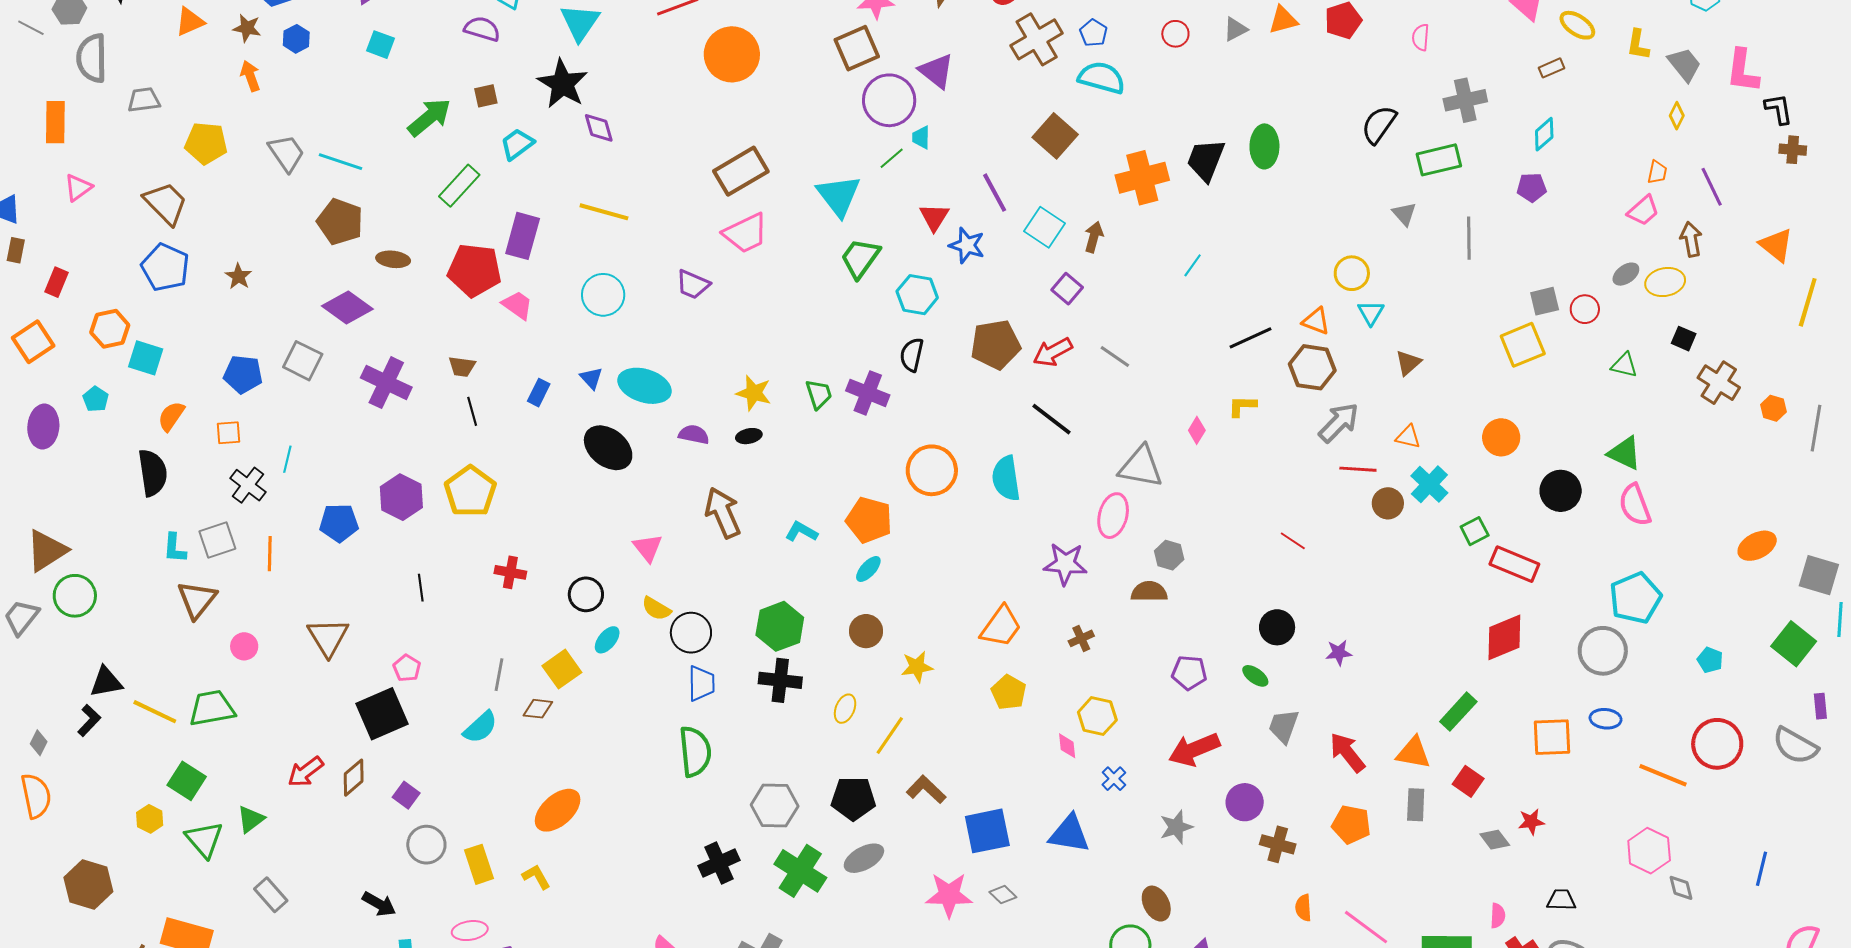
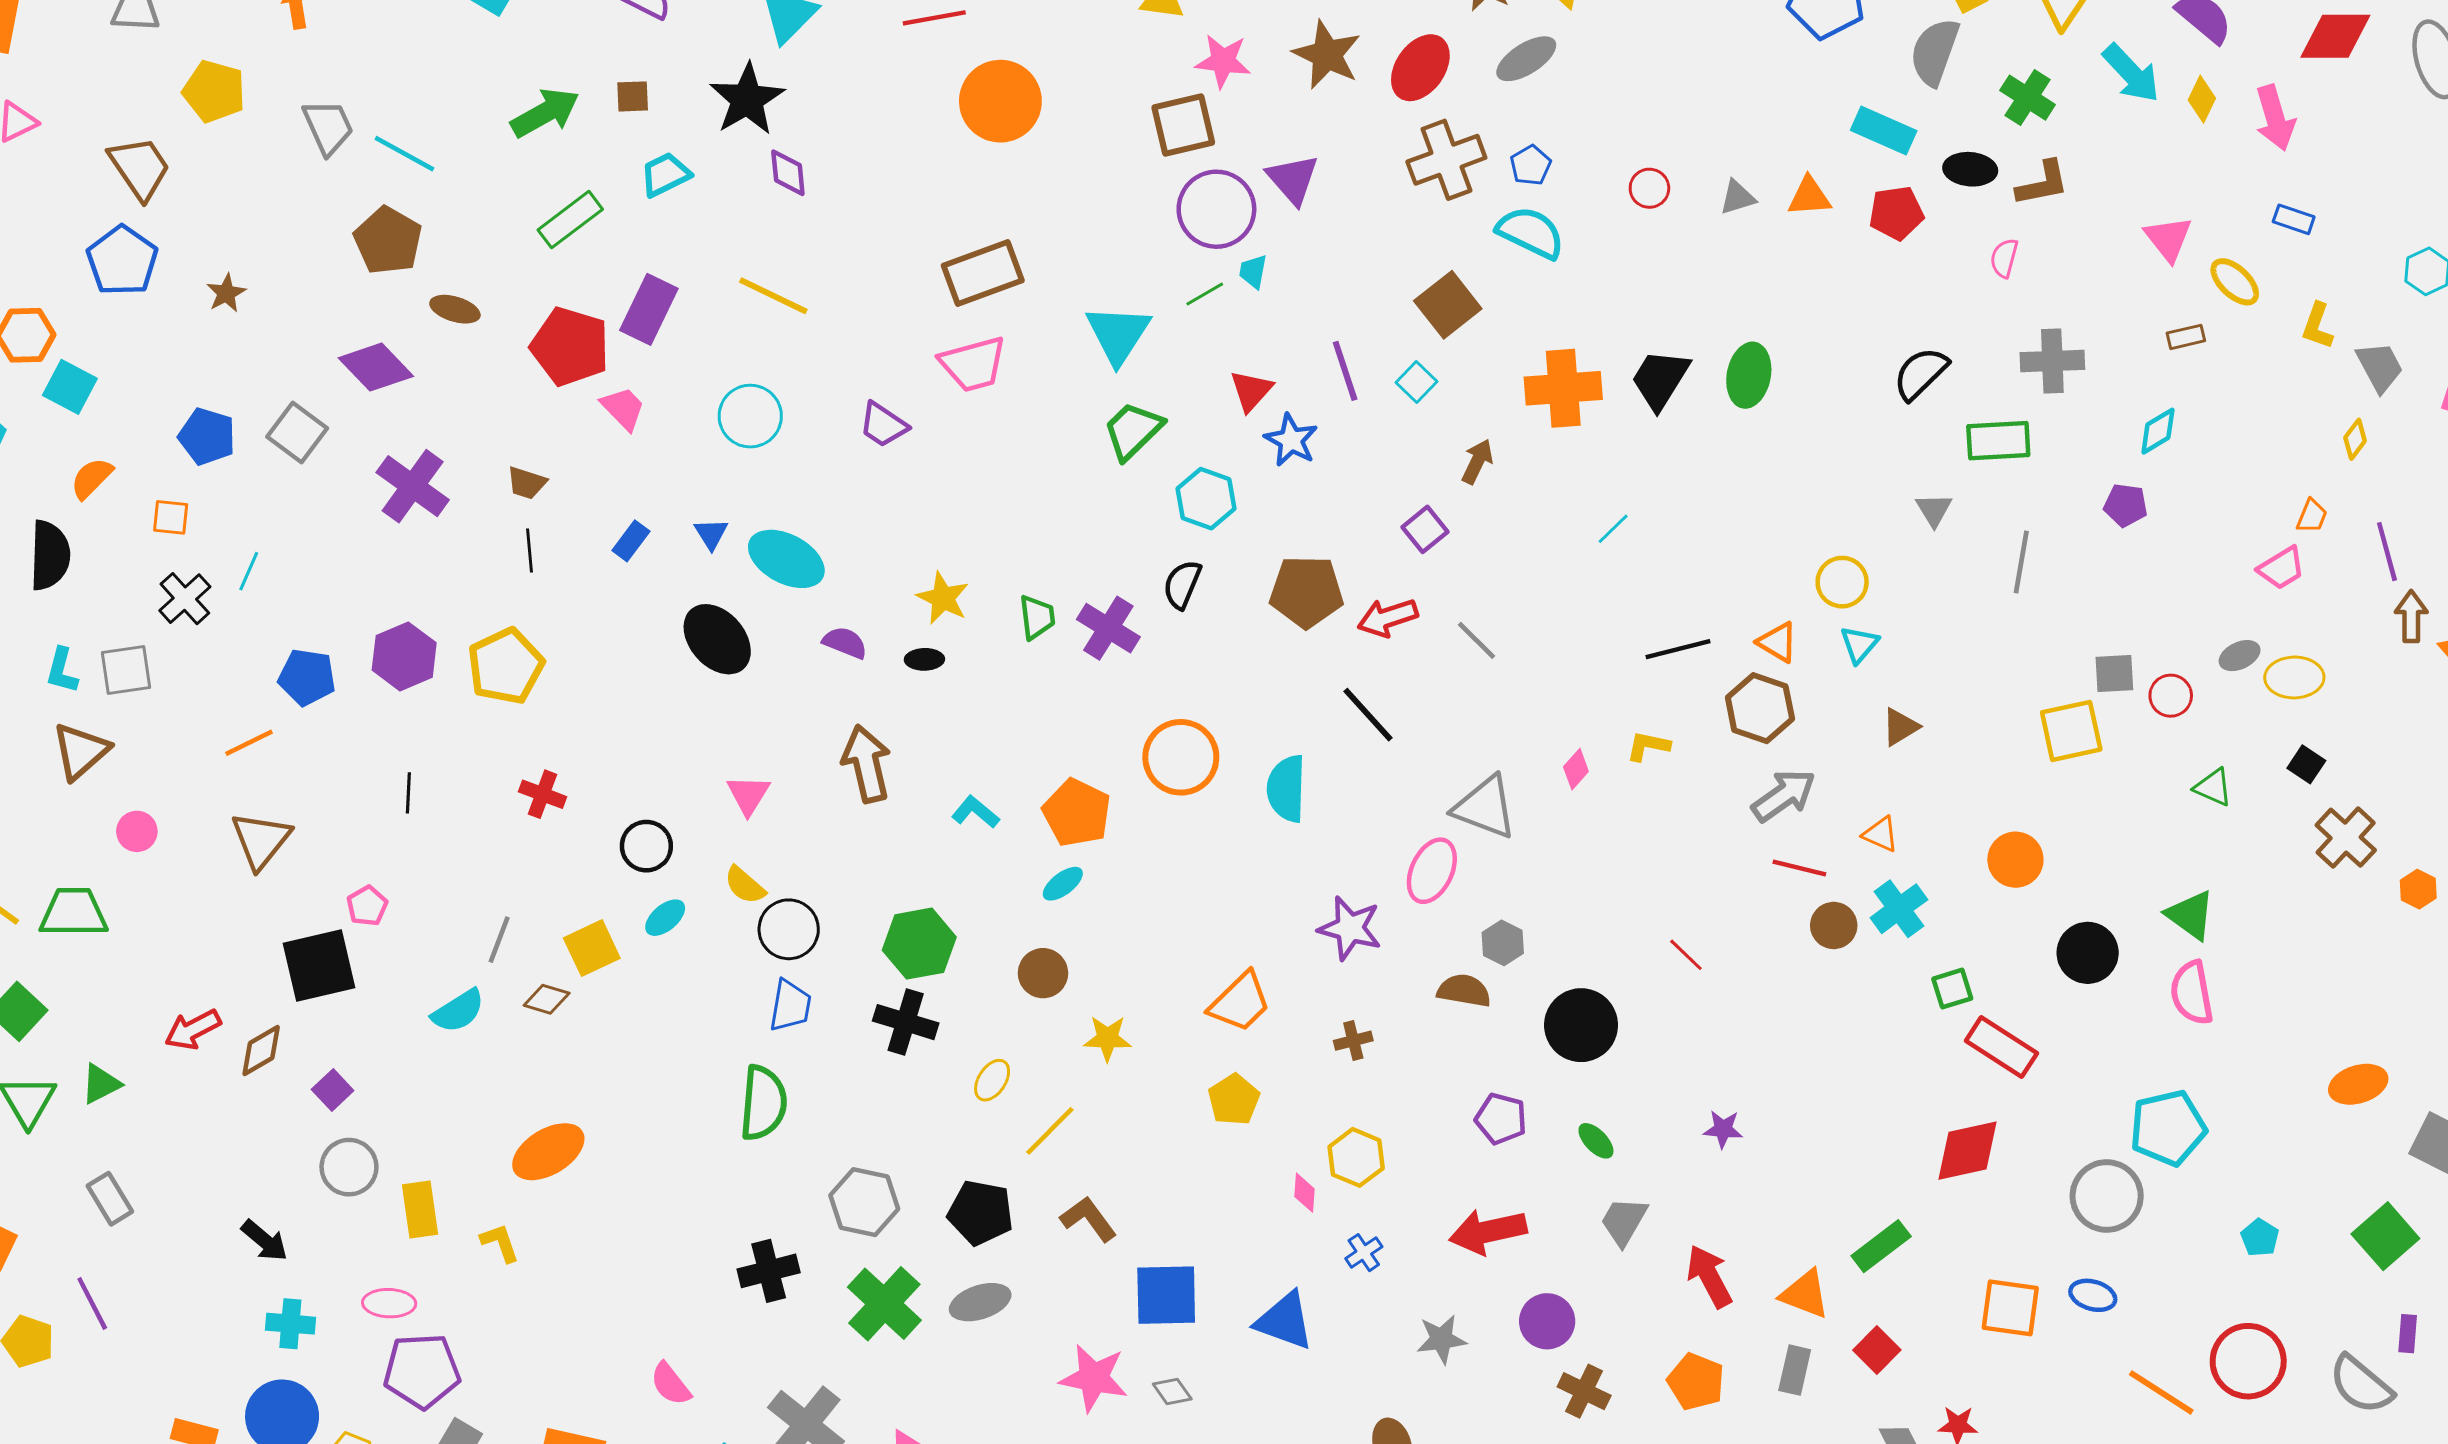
cyan square: (1044, 227) -> (1417, 382), moved, size x0.7
brown arrow: (1691, 239) -> (2411, 616), moved
orange line: (270, 554) -> (249, 743), moved, turned 52
black circle: (1277, 627) -> (1581, 1025), moved, size x1.4

